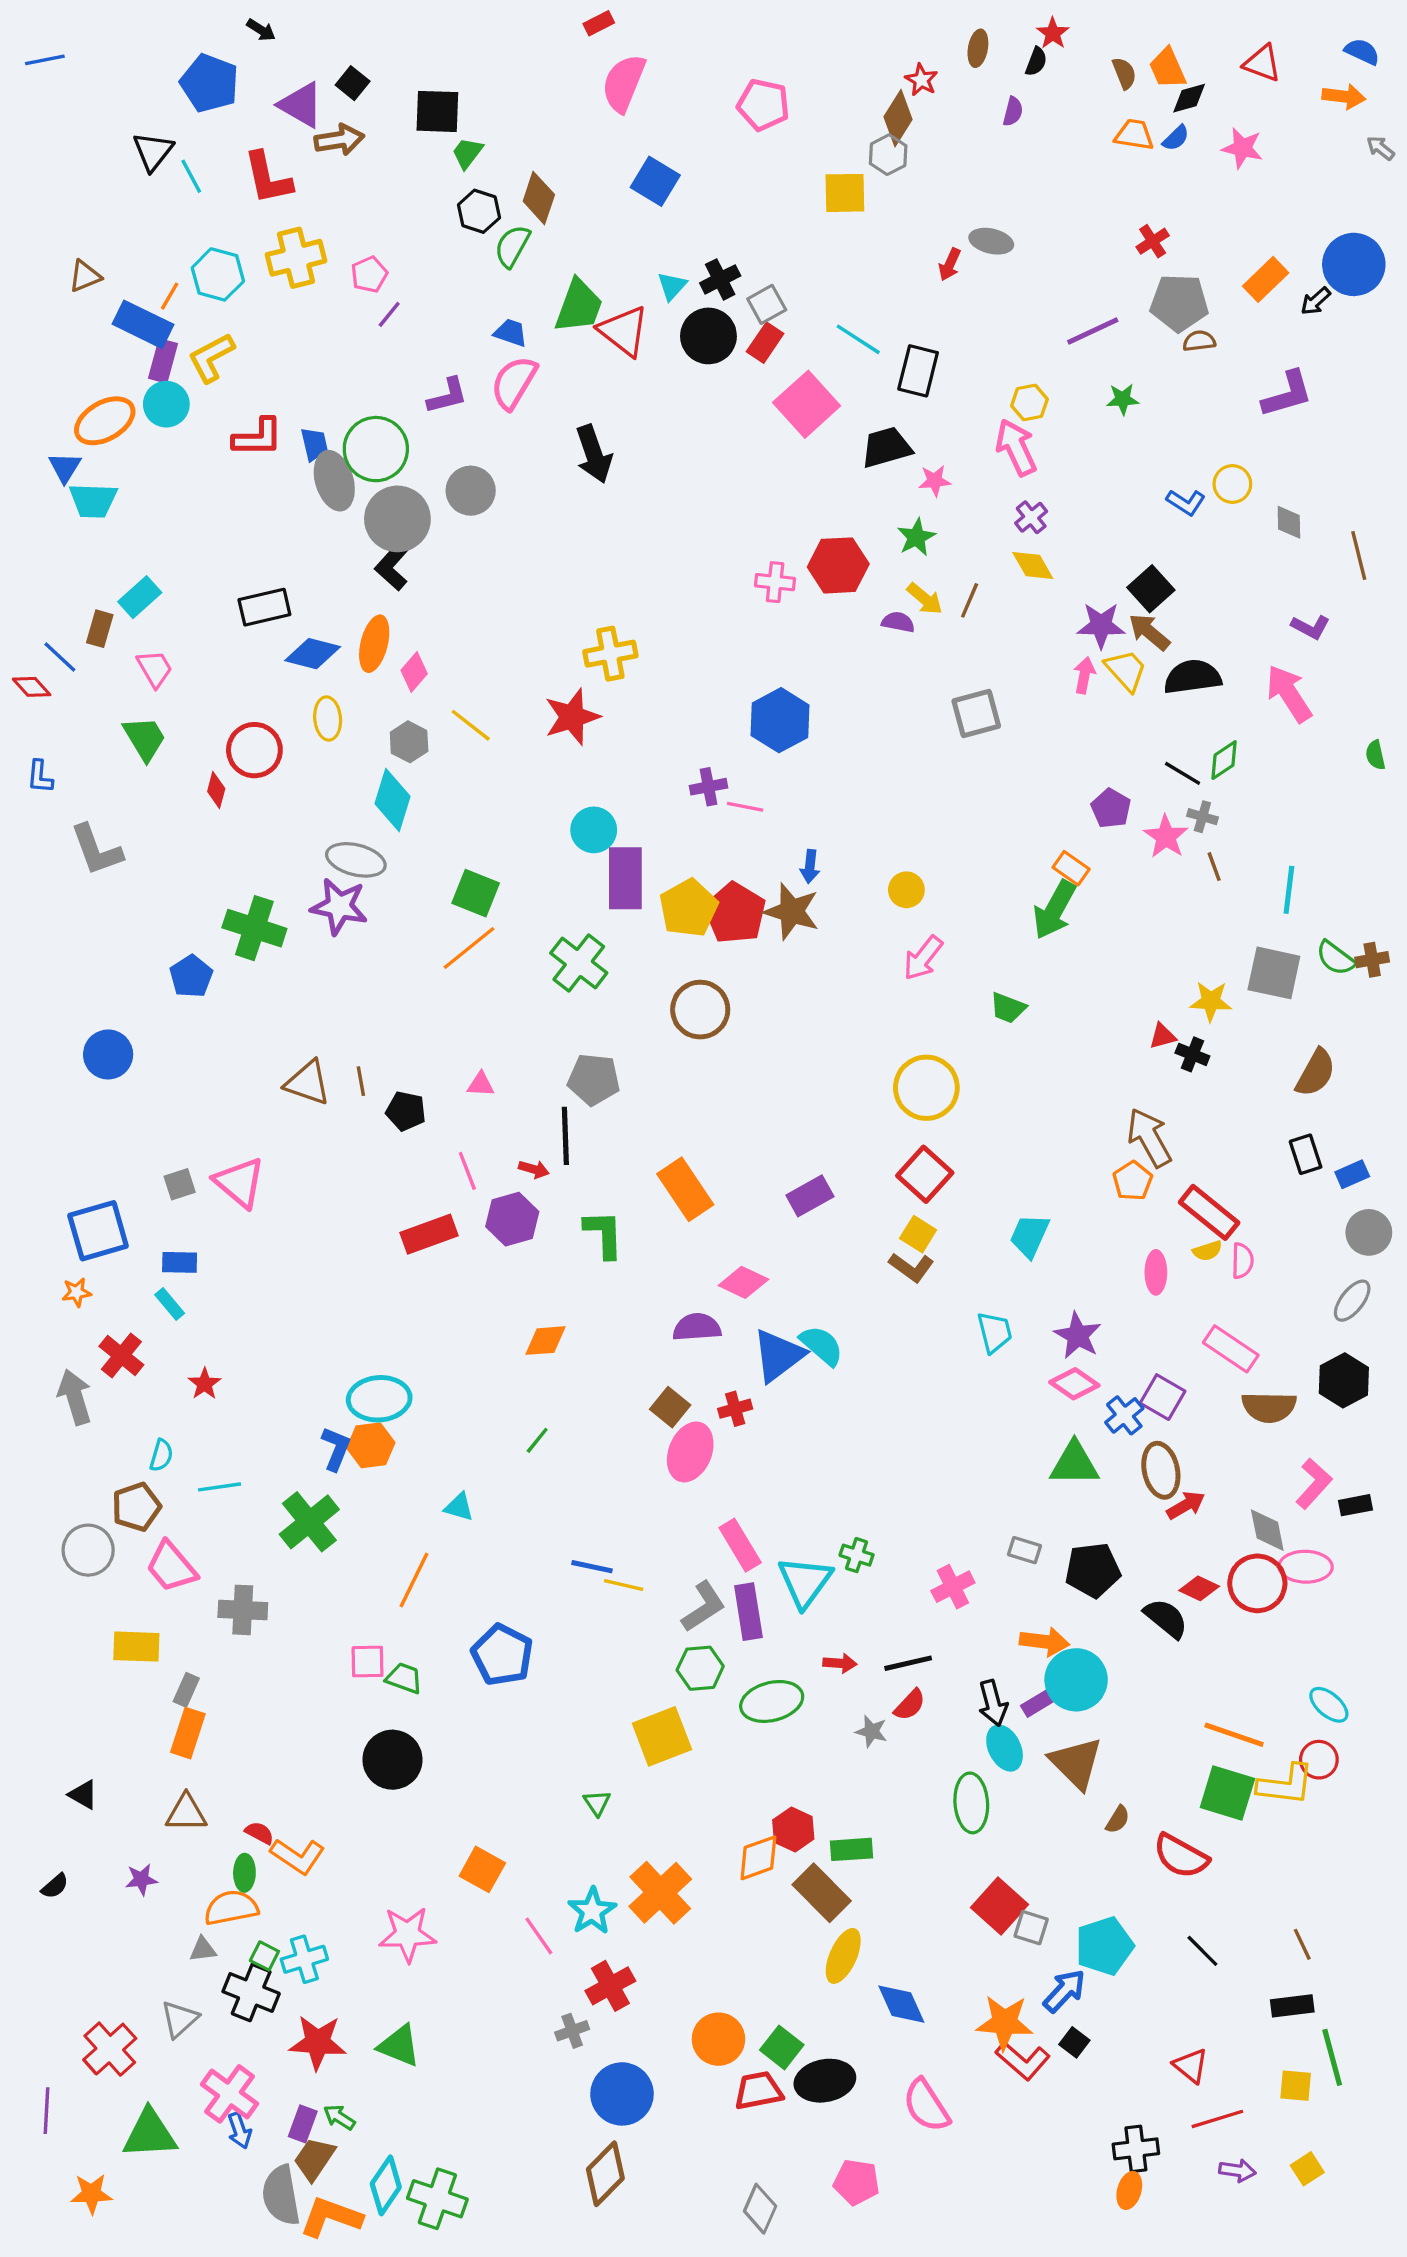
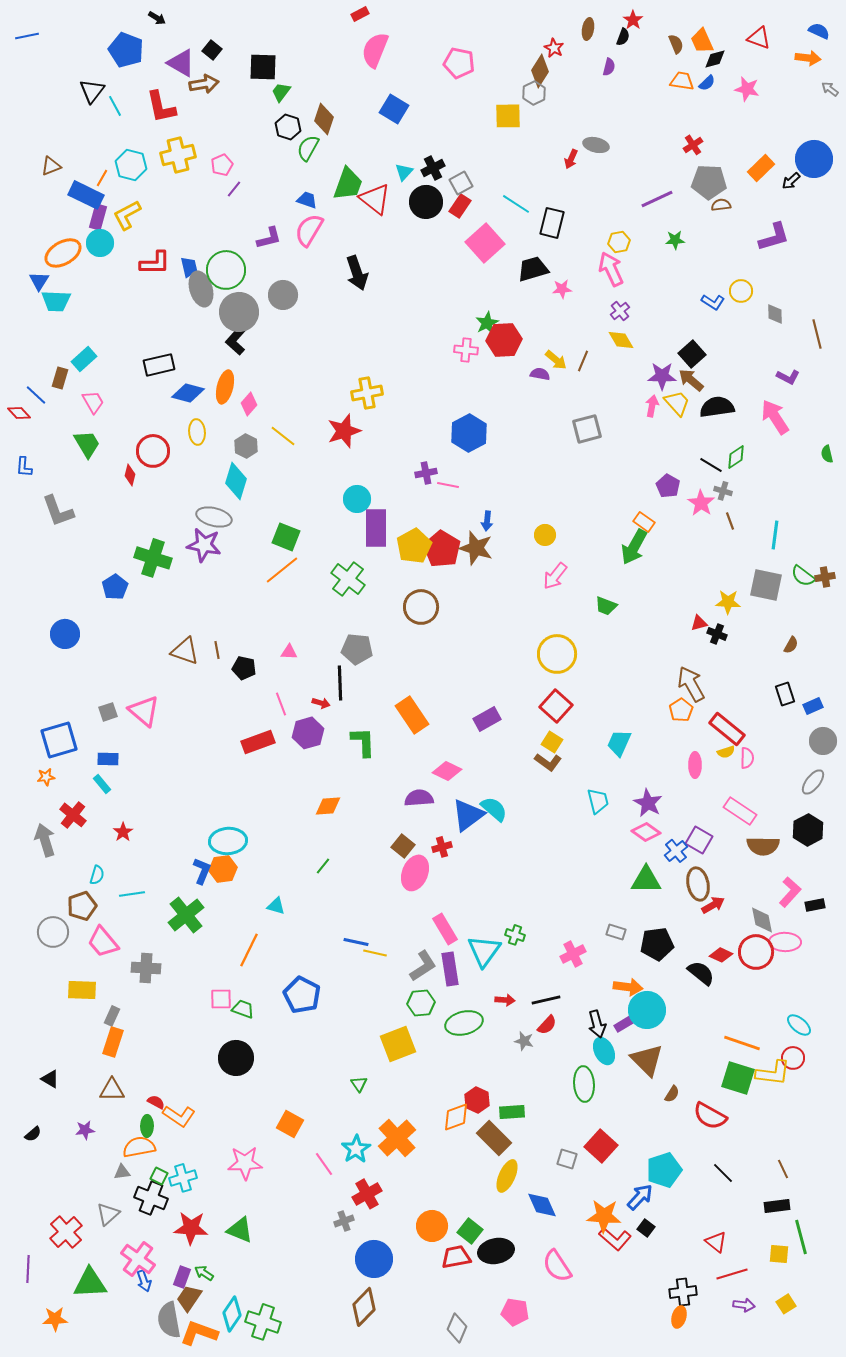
green star: (916, 537) -> (487, 323), moved
brown semicircle: (1316, 1073) -> (791, 645), size x0.6
gray square: (1031, 1928) -> (567, 1159), moved

